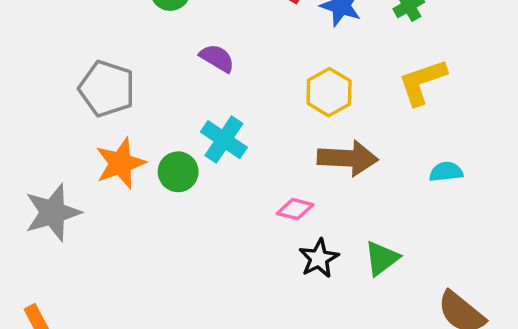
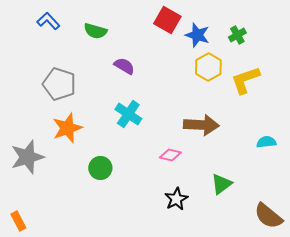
yellow hexagon: (329, 92) -> (208, 67), moved
green circle: (178, 172) -> (100, 168), moved
cyan semicircle: (446, 172) -> (266, 142), moved
black star: (319, 258) -> (176, 199), moved

